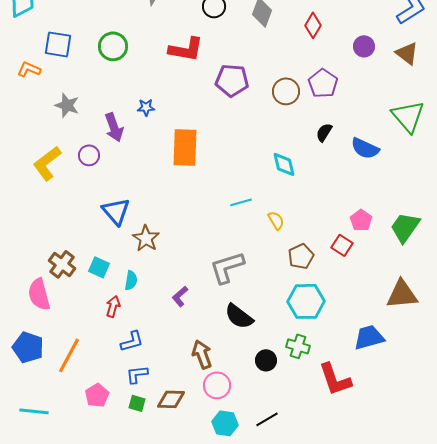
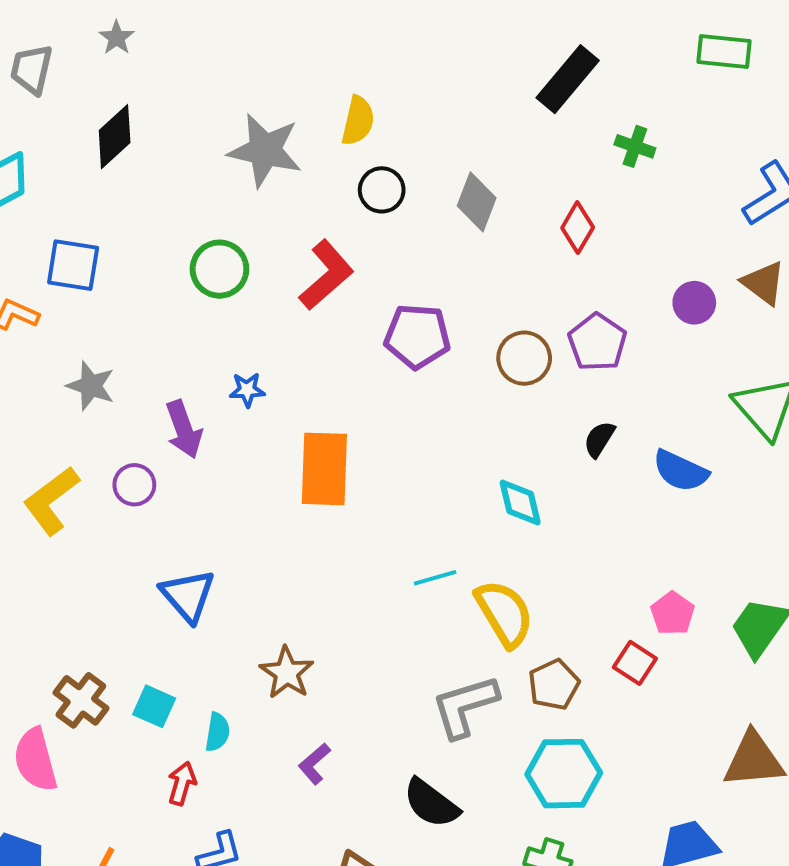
green circle: (113, 46) -> (219, 269), moved
purple circle: (364, 46) -> (694, 303), moved
red L-shape: (186, 49) -> (326, 275), turned -51
yellow semicircle: (276, 220) -> (504, 613), size x1.8
brown star: (146, 238) -> (287, 673), moved
gray L-shape: (227, 267) -> (465, 706), moved

